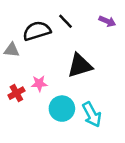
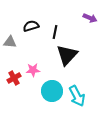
black line: (65, 21) -> (55, 32), moved, turned 56
black semicircle: (37, 31) -> (31, 26), size x0.7
black triangle: (80, 66) -> (67, 55), turned -30

